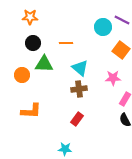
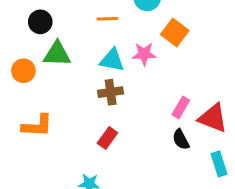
orange line: (66, 43) -> (107, 19), moved
cyan triangle: (80, 68) -> (112, 60), turned -30
pink star: (113, 78) -> (144, 54), moved

